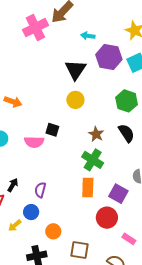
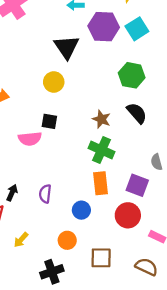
yellow circle: (75, 100) -> (54, 82), moved
blue circle: (31, 212) -> (81, 210), moved

